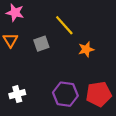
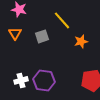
purple hexagon: (65, 94) -> (44, 80), moved

